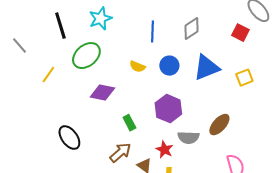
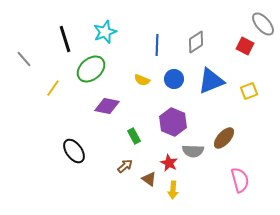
brown arrow: (120, 153) -> (125, 166), size x0.7

